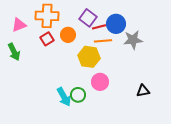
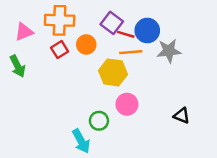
red line: (99, 27) -> (126, 34), turned 32
black triangle: (143, 91) -> (182, 116), turned 32
cyan arrow: (64, 97) -> (81, 141), moved

